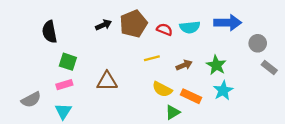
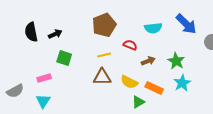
blue arrow: (228, 23) -> (186, 24), turned 45
black arrow: (104, 25) -> (55, 34), moved
red semicircle: (165, 29) -> (130, 45), moved
yellow line: (152, 58) -> (104, 55), moved
green square: (68, 62) -> (64, 58), moved
brown triangle: (107, 81) -> (102, 77), moved

